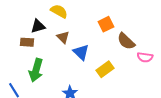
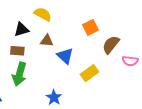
brown triangle: (63, 37) -> (47, 41), turned -40
brown semicircle: (126, 41) -> (111, 45), turned 84
brown rectangle: (27, 42) -> (17, 51), moved

